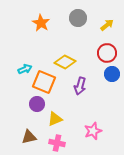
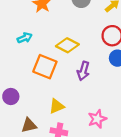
cyan arrow: (25, 69) -> (25, 38), moved
purple circle: (37, 104) -> (11, 97), moved

